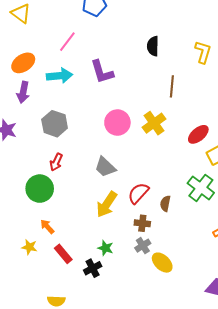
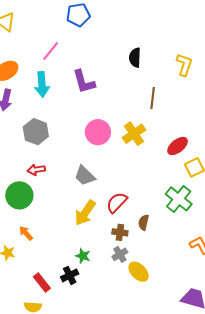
cyan arrow: (60, 76) -> (42, 84), turned 90
red arrow: (56, 162) -> (36, 170), turned 54
brown semicircle: (165, 204) -> (144, 222), moved
red rectangle: (63, 254) -> (42, 283), moved

